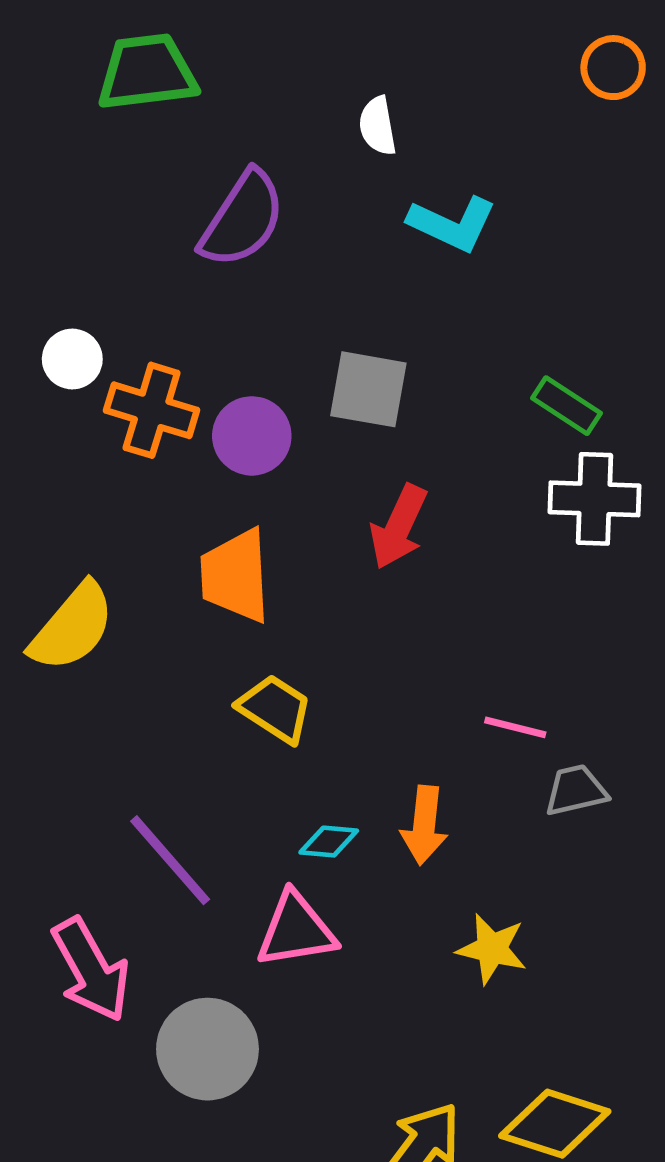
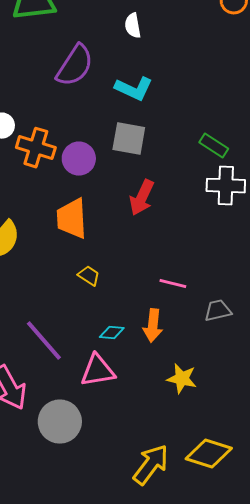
cyan L-shape: (452, 224) -> (134, 89), moved
yellow trapezoid: (275, 709) -> (89, 276), size x0.7
pink line: (515, 727) -> (173, 284), moved

